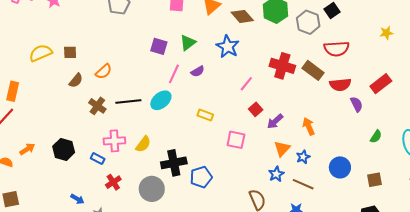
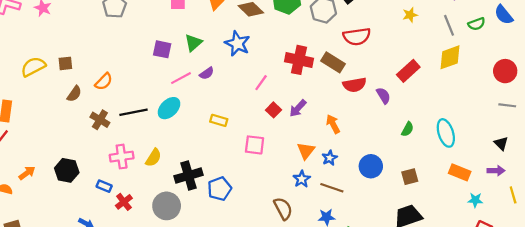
pink line: (174, 74) -> (181, 78), turned 42
red semicircle: (340, 85) -> (354, 85), moved
purple arrow: (275, 121) -> (298, 108), moved
blue rectangle: (98, 159) -> (104, 186), moved

